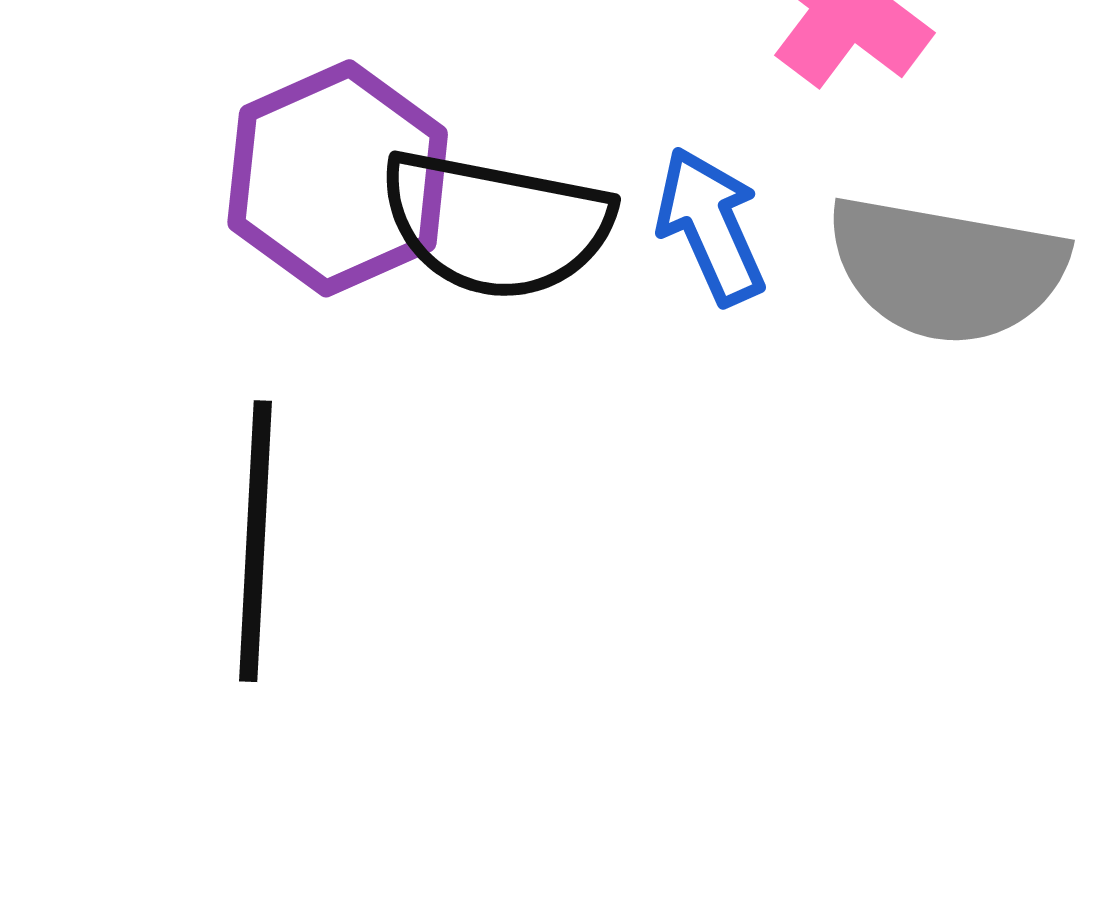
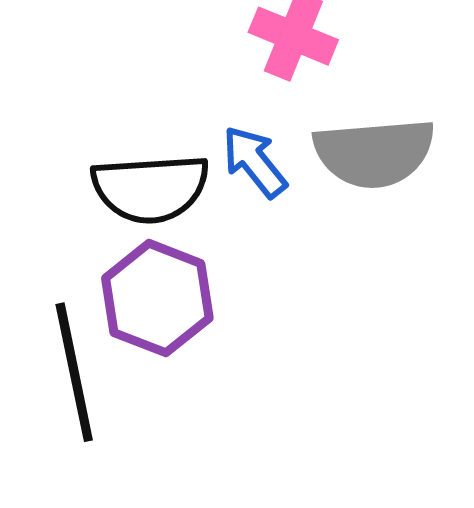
purple hexagon: (338, 178) -> (157, 298), moved

